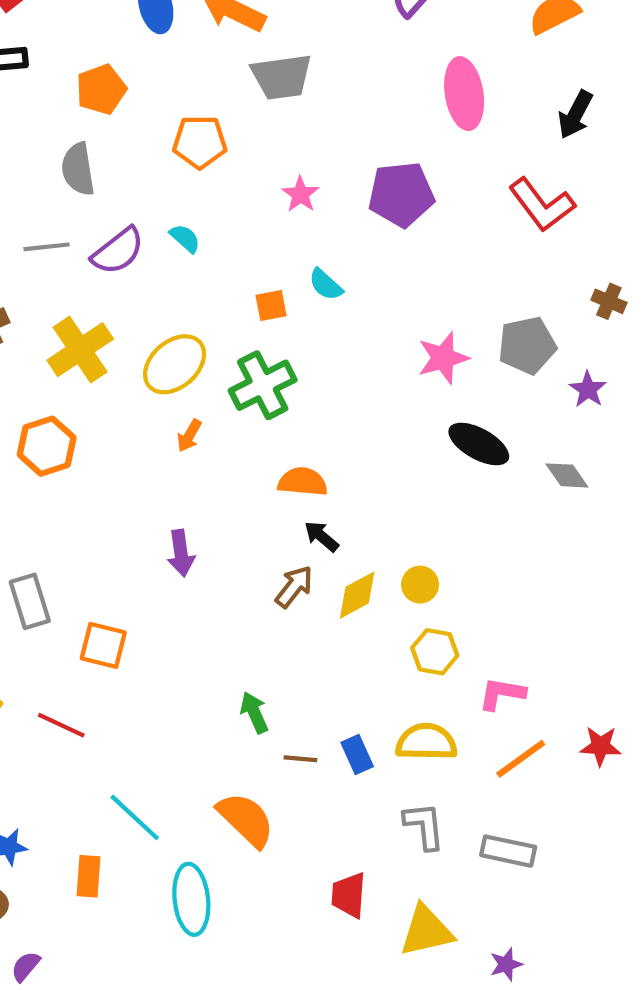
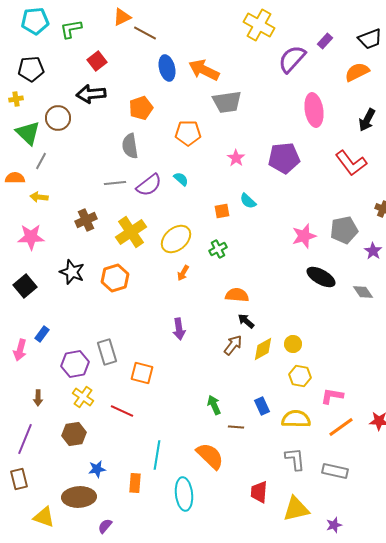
green cross: (263, 385) -> (218, 249), size x0.6
blue rectangle: (357, 755) -> (262, 406), moved
cyan line: (135, 817) -> (157, 455), turned 56

